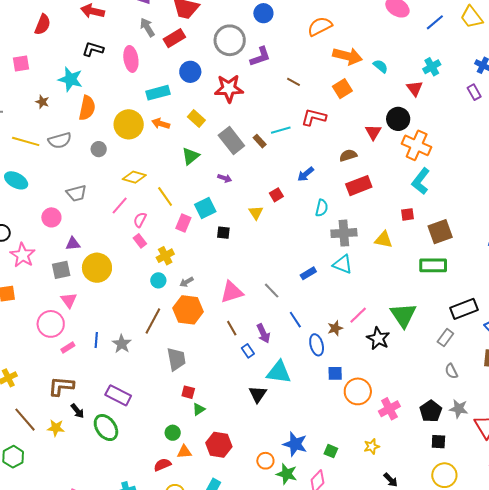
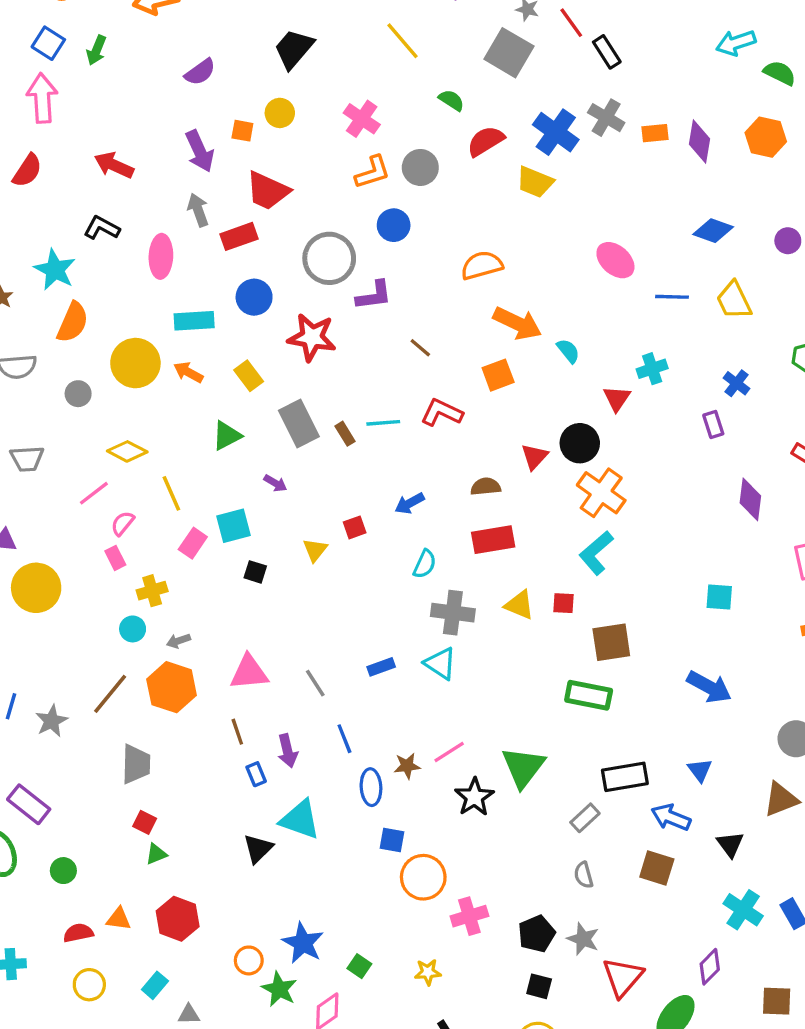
blue line: (435, 22) -> (672, 297), turned 30
yellow triangle: (384, 240) -> (519, 605), moved
green circle: (173, 433) -> (63, 871), moved

